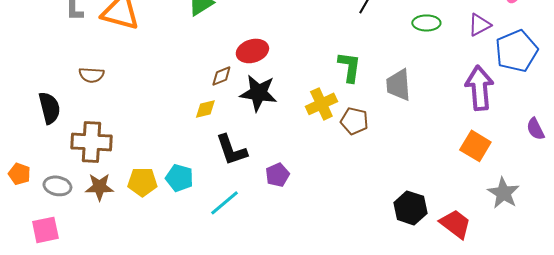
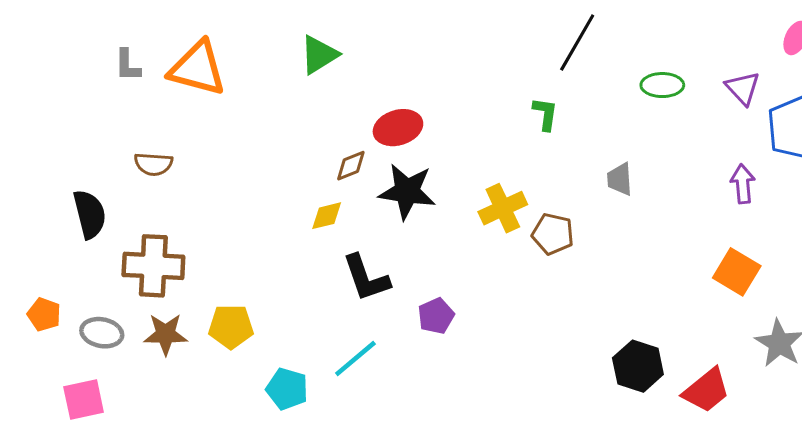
purple triangle: (479, 25) -> (743, 88), turned -45
green L-shape: (349, 67) -> (545, 114), moved, size x0.7
gray trapezoid: (398, 85) -> (620, 179), size x0.7
purple arrow: (479, 88) -> (743, 184), size x0.6
cyan pentagon: (179, 178) -> (287, 389), moved
red trapezoid: (455, 224) -> (706, 390), turned 104

